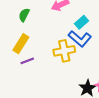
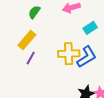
blue L-shape: (80, 39) -> (87, 57), moved, turned -80
purple line: (27, 61) -> (31, 58), turned -48

